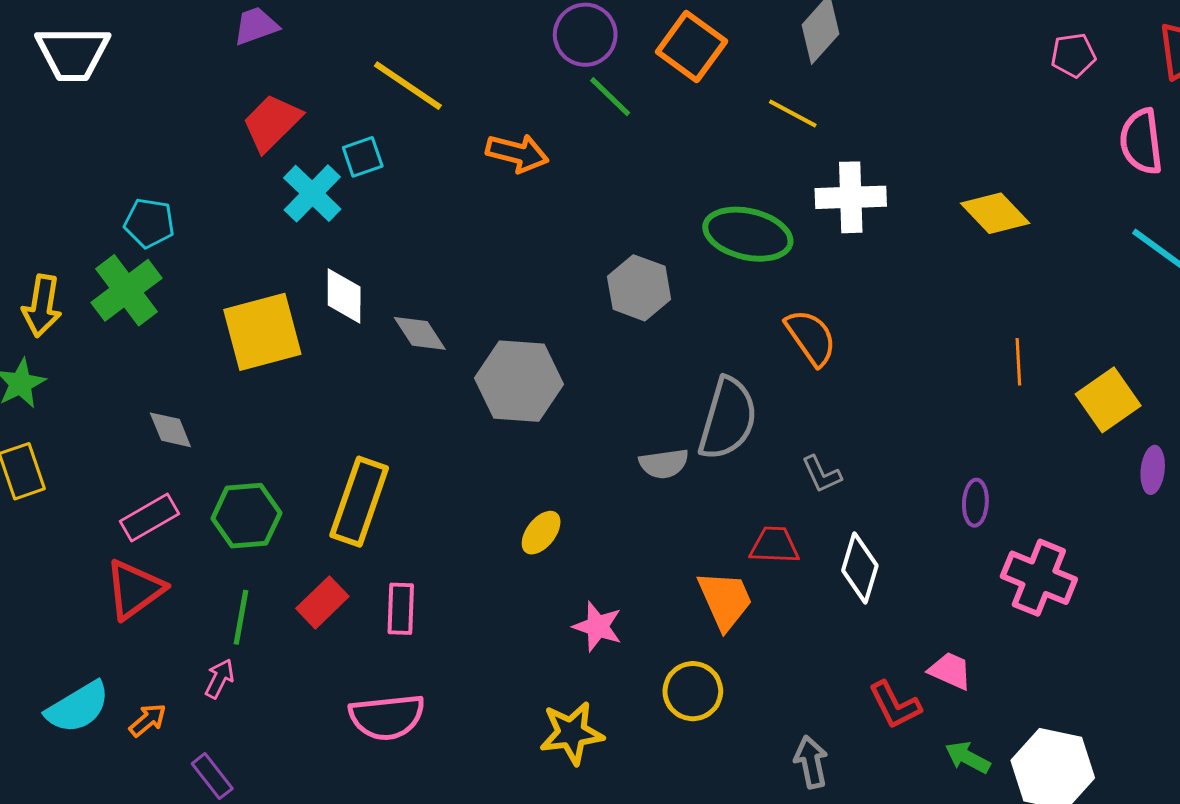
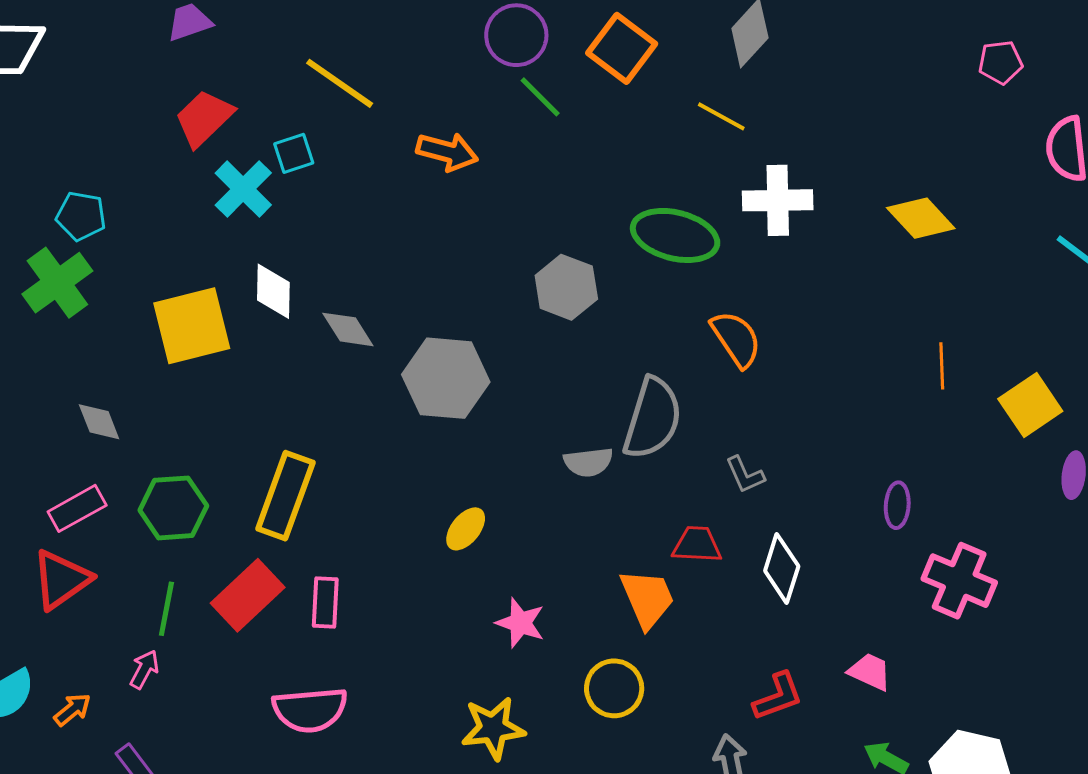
red rectangle: (322, 602) -> (248, 595), size x1.4
red L-shape: (895, 705) -> (778, 697), moved, turned -84

